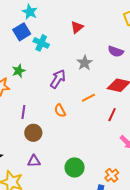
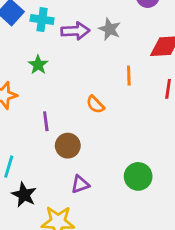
green star: (19, 71) -> (38, 65), moved
purple arrow: (58, 79) -> (75, 31), moved, turned 72
orange line: (88, 98) -> (129, 76), turned -48

